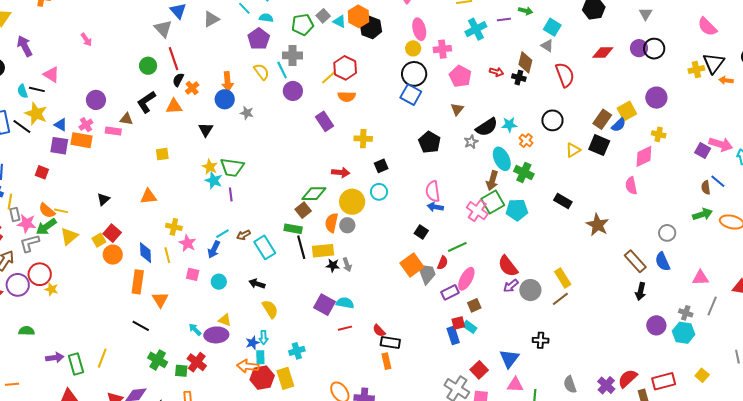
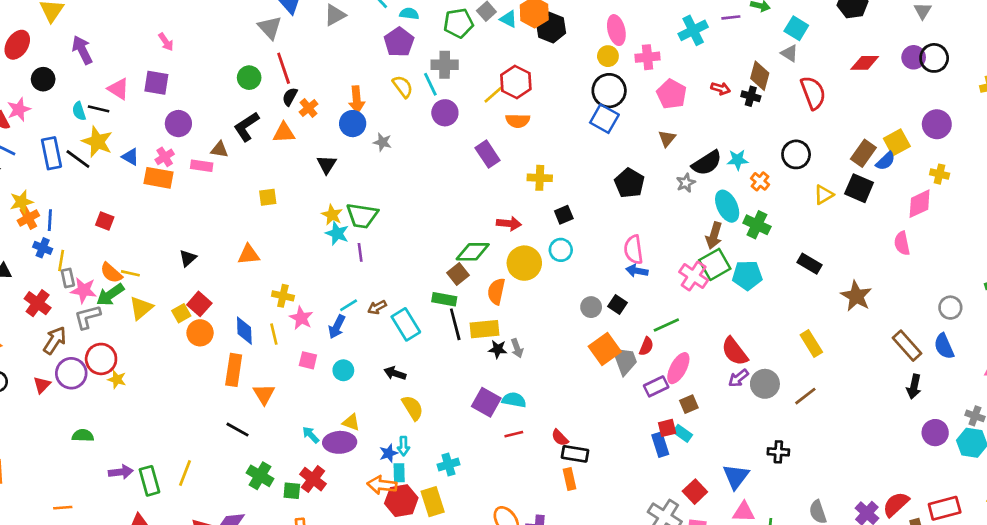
purple square: (59, 146) -> (156, 83), moved
gray circle: (347, 225) -> (591, 307), moved
yellow rectangle: (563, 278) -> (811, 344), moved

